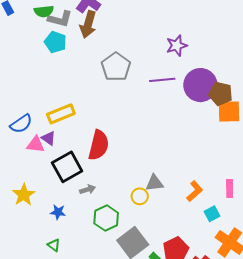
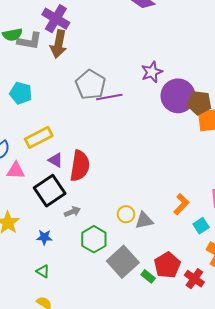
cyan pentagon: (55, 42) -> (21, 93), moved
purple star: (177, 46) -> (152, 72), moved
purple line: (162, 80) -> (109, 97), moved
purple triangle: (48, 138) -> (56, 160), moved
gray triangle: (154, 183) -> (144, 220), moved

